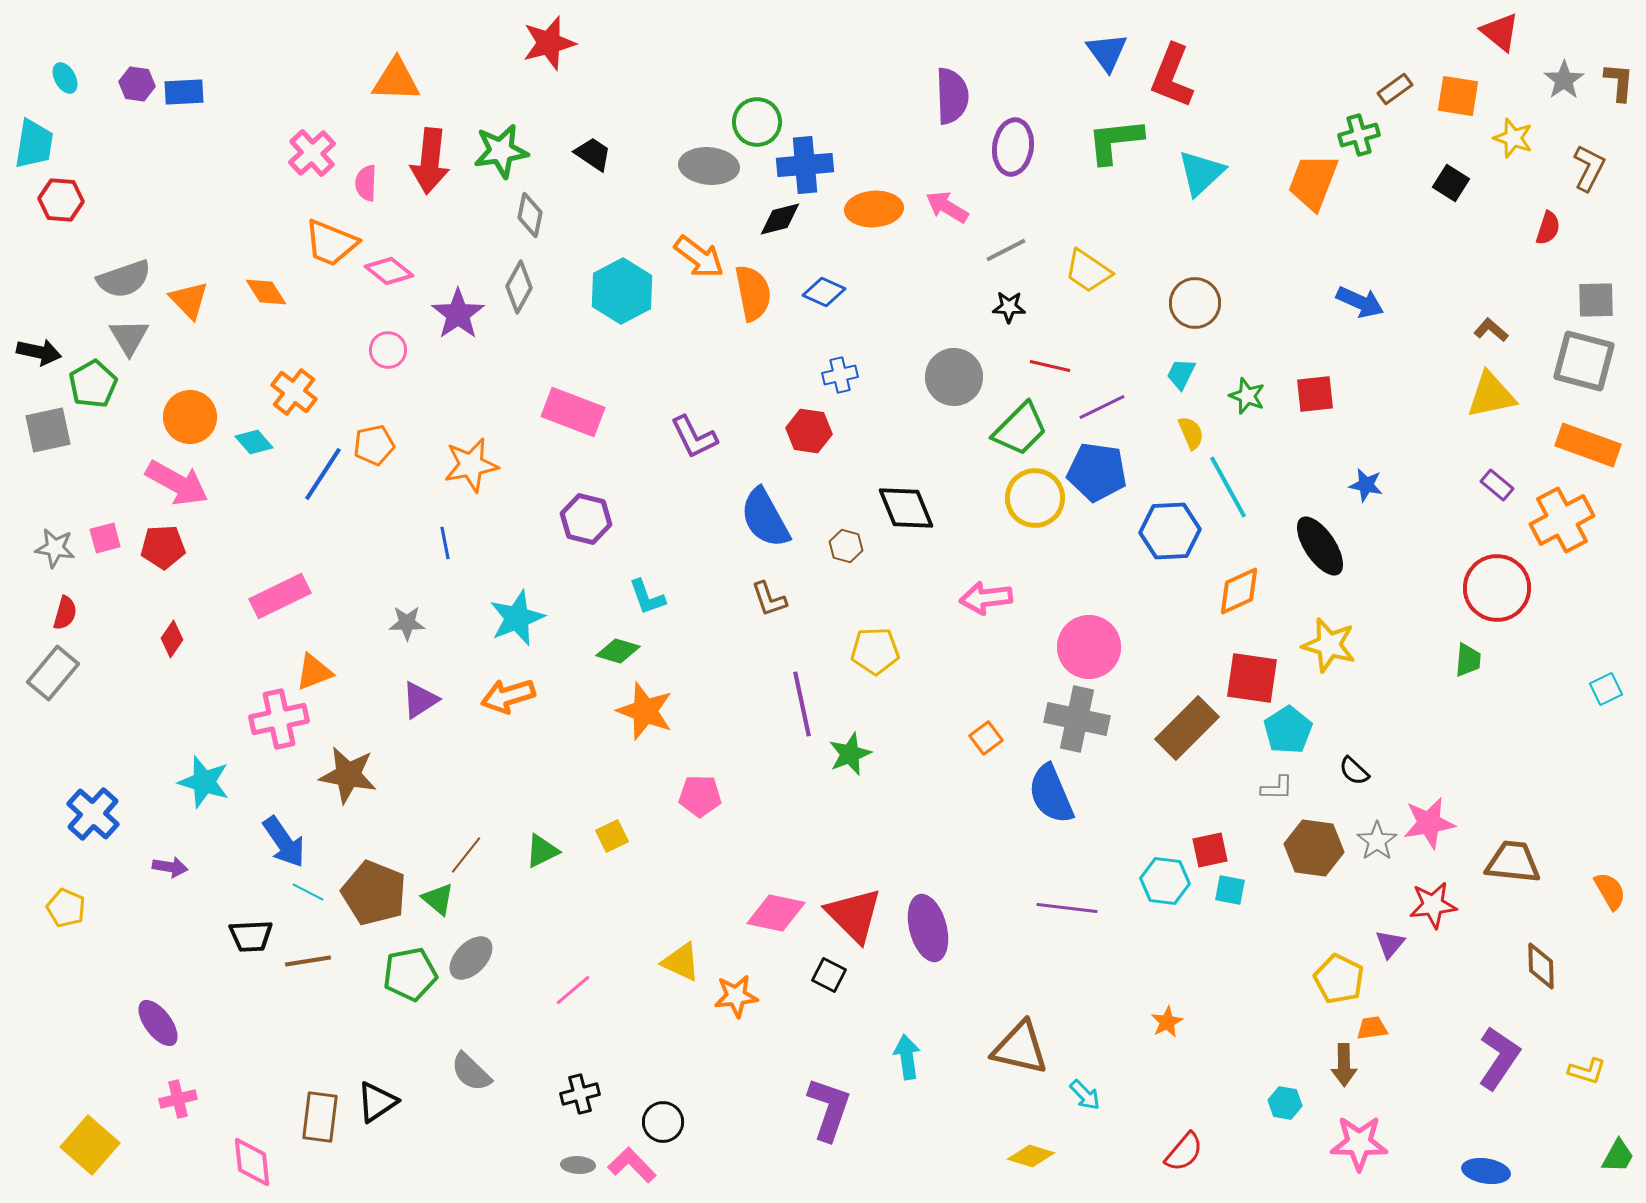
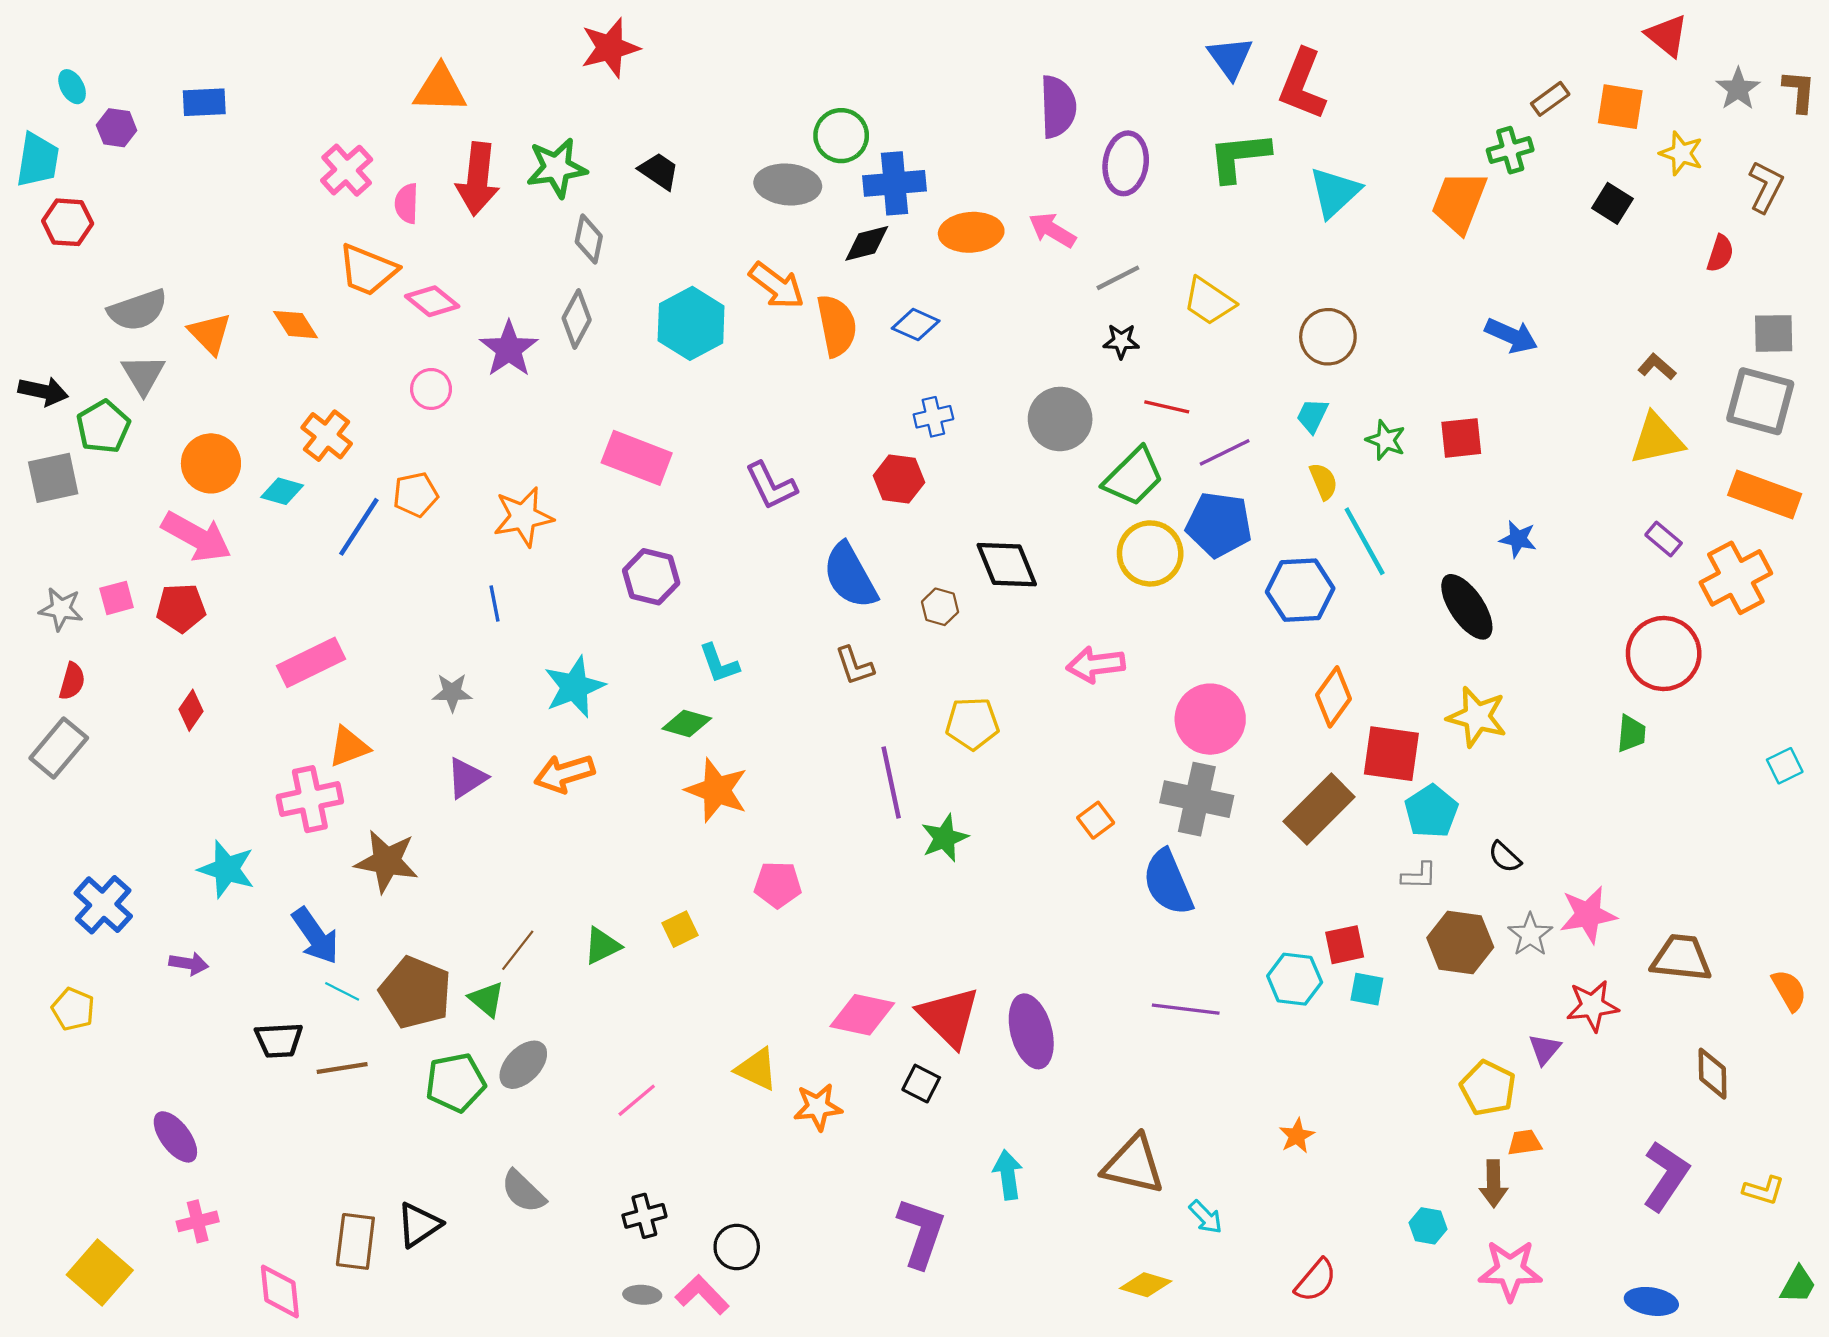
purple hexagon: (137, 84) -> (117, 128), moved
cyan diamond: (254, 442) -> (282, 491), turned -33
orange diamond: (1239, 591) -> (1333, 697), moved, turned -30

